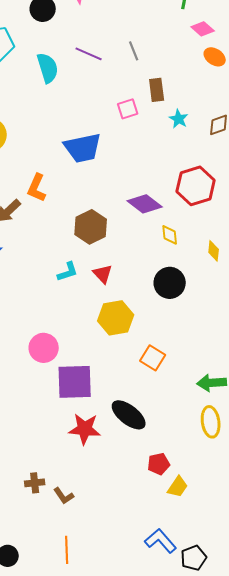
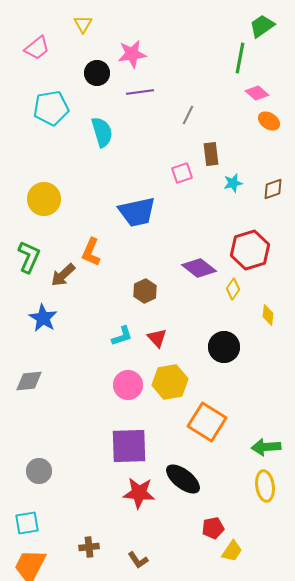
gray line: (134, 51) -> (188, 115), turned 48
purple line: (89, 54) -> (140, 92), moved, turned -32
cyan star: (179, 119) -> (233, 183), turned 30
brown hexagon: (91, 227) -> (145, 291), size x0.7
yellow diamond: (170, 235) -> (233, 289), moved, turned 40
pink circle: (44, 348) -> (128, 385), moved
orange square: (153, 358) -> (207, 422), size x1.5
brown L-shape: (64, 496) -> (138, 560), moved

